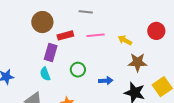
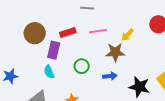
brown circle: (42, 22) -> (35, 33), moved
yellow arrow: (125, 40) -> (127, 35), turned -72
brown star: (138, 62) -> (115, 52), moved

